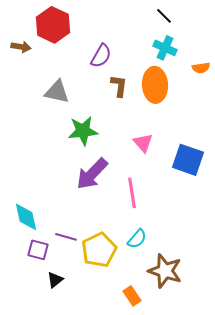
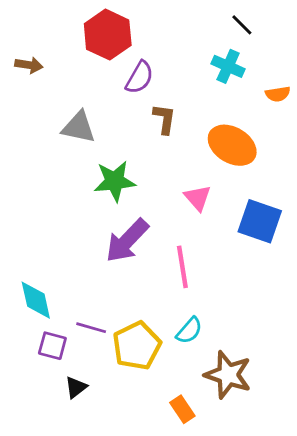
black line: (164, 16) -> (242, 25), moved
red hexagon: (53, 25) -> (108, 35), moved
orange ellipse: (155, 85) -> (232, 145), moved, turned -56

